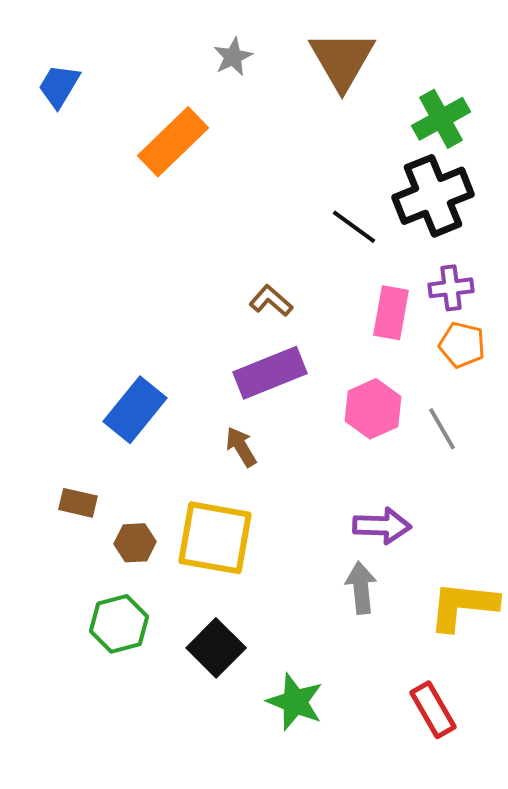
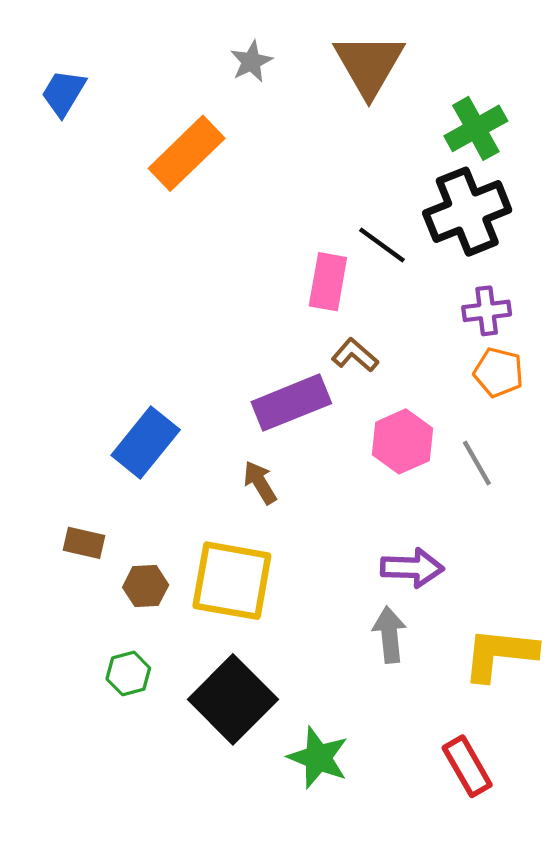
brown L-shape: (271, 301) -> (355, 355), moved
pink rectangle: (391, 313) -> (328, 282), moved
green hexagon: (119, 624) -> (128, 673), size x0.7
black square: (216, 648) -> (233, 699), size x1.4

